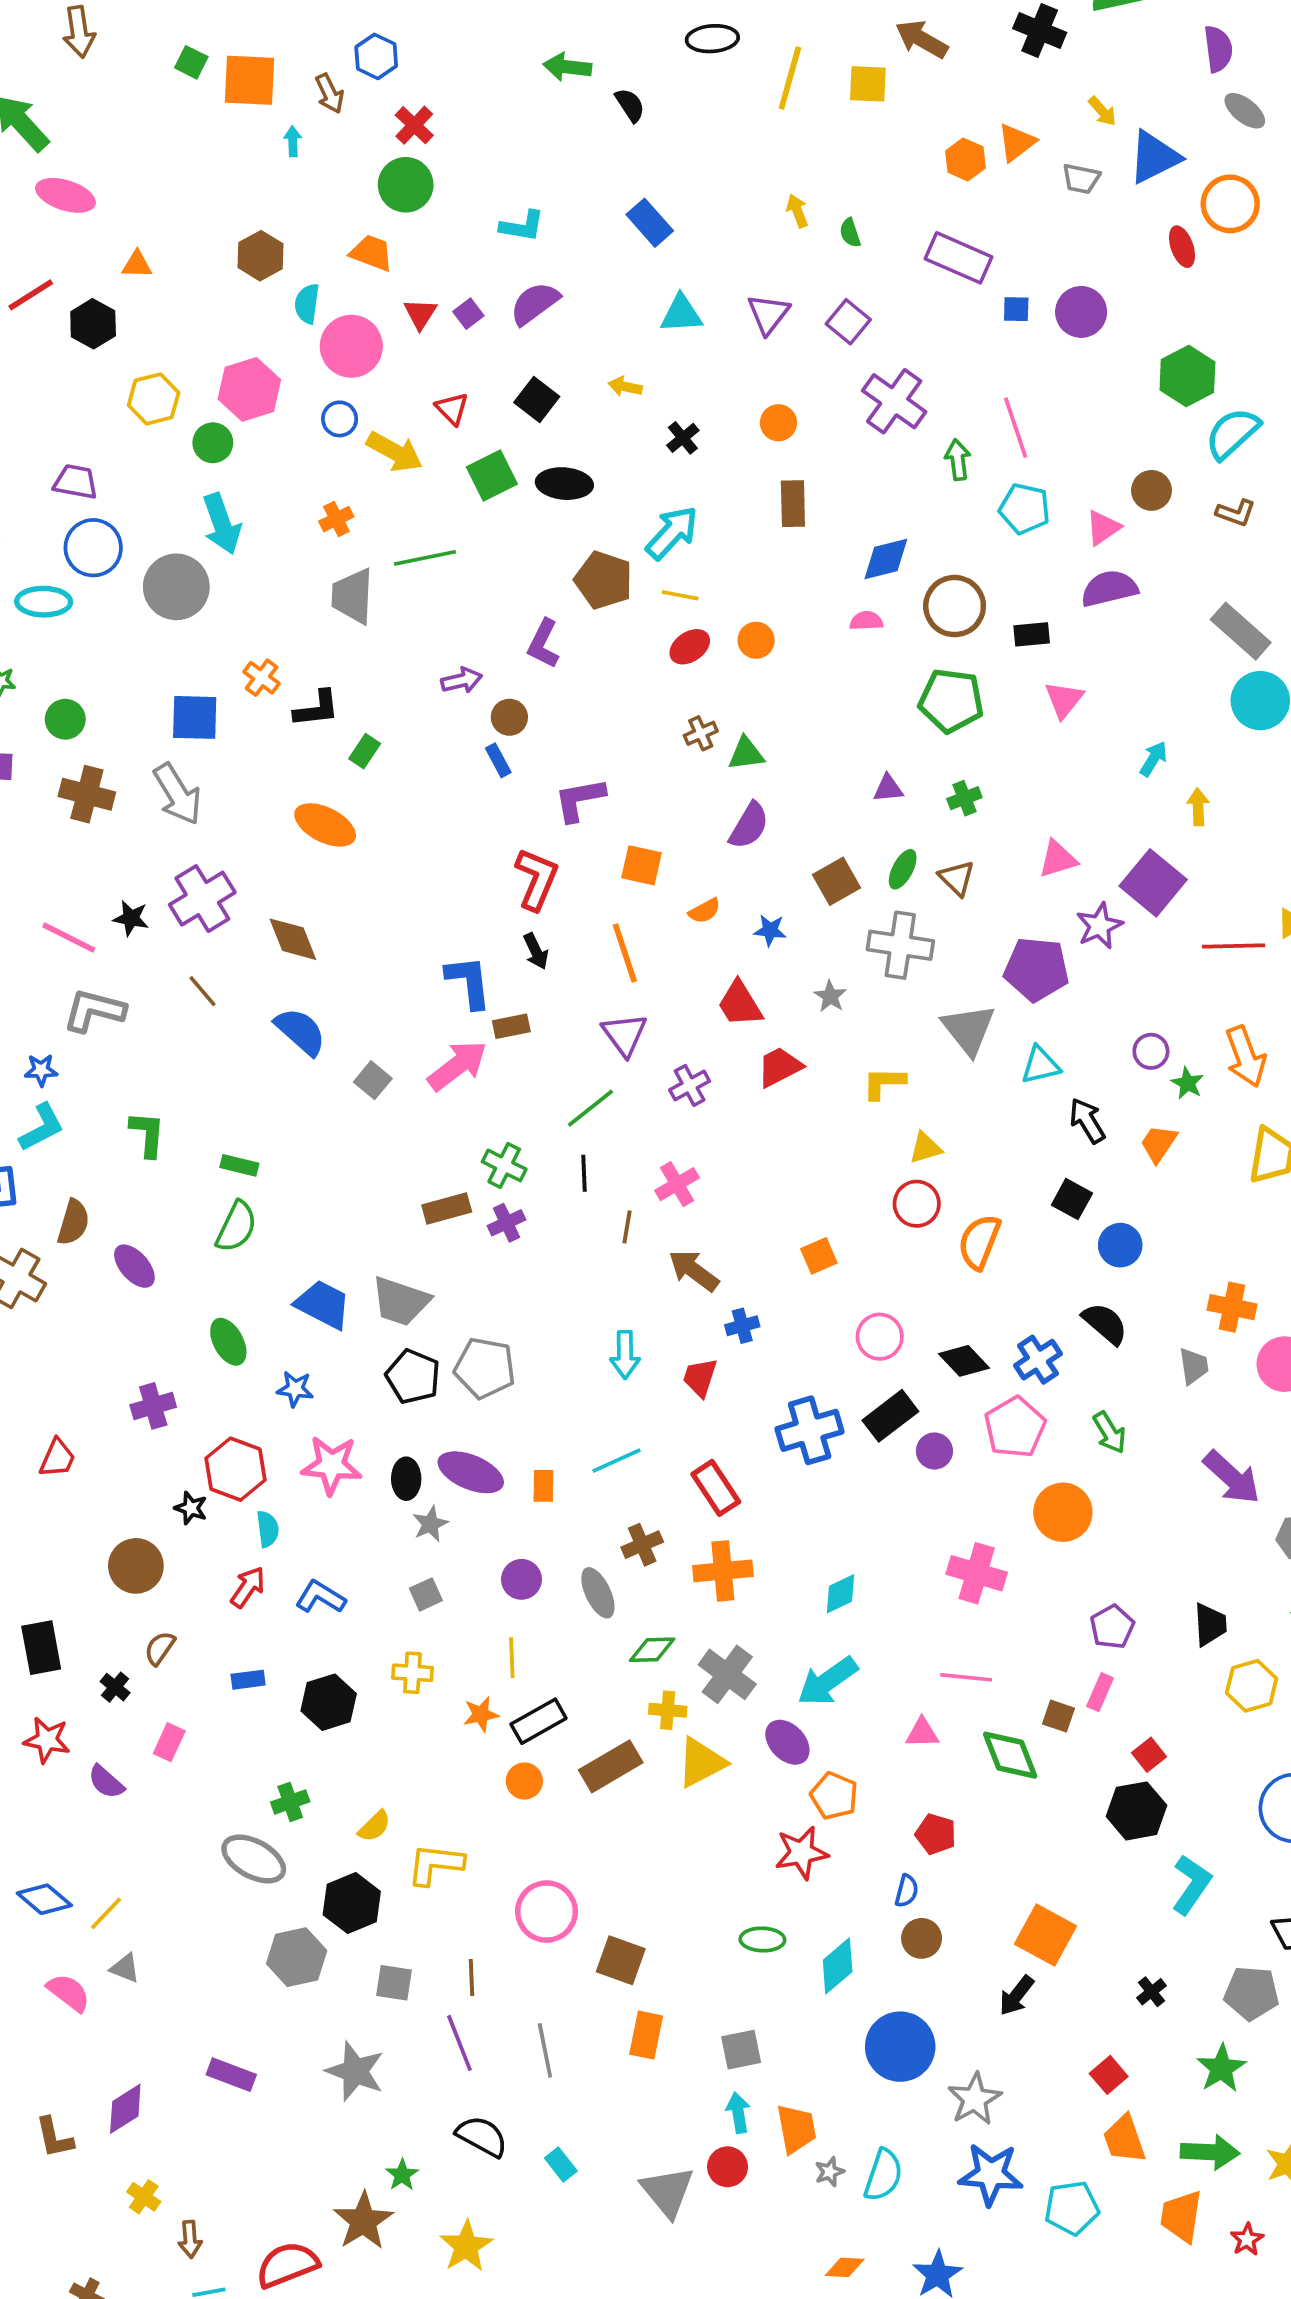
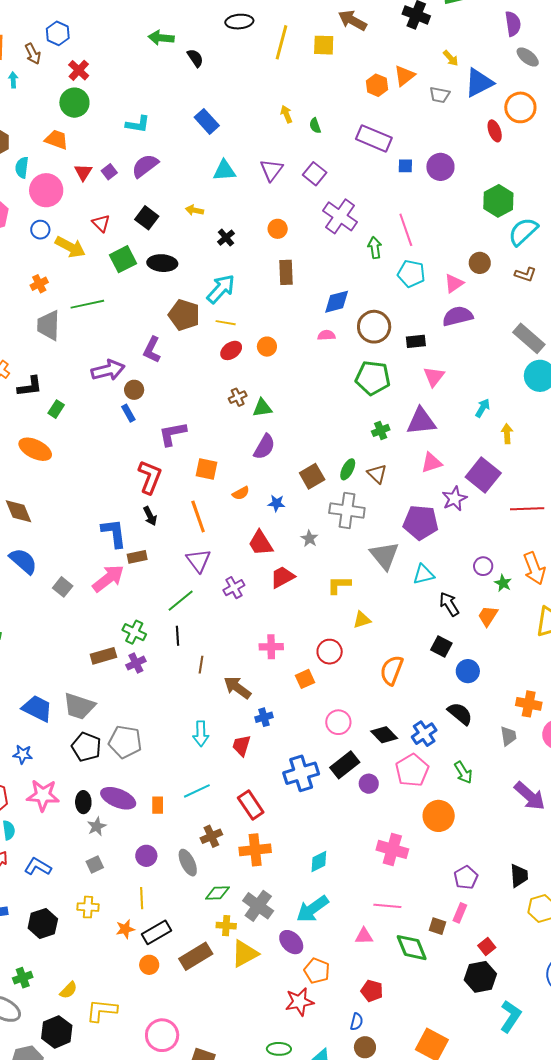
purple arrow: (462, 680) -> (108, 370), size x1.5
purple triangle: (888, 788) -> (421, 421), moved, size x1.8
pink cross: (677, 1184) -> (271, 647), moved, turned 30
red circle: (917, 1204) -> (330, 652), moved

